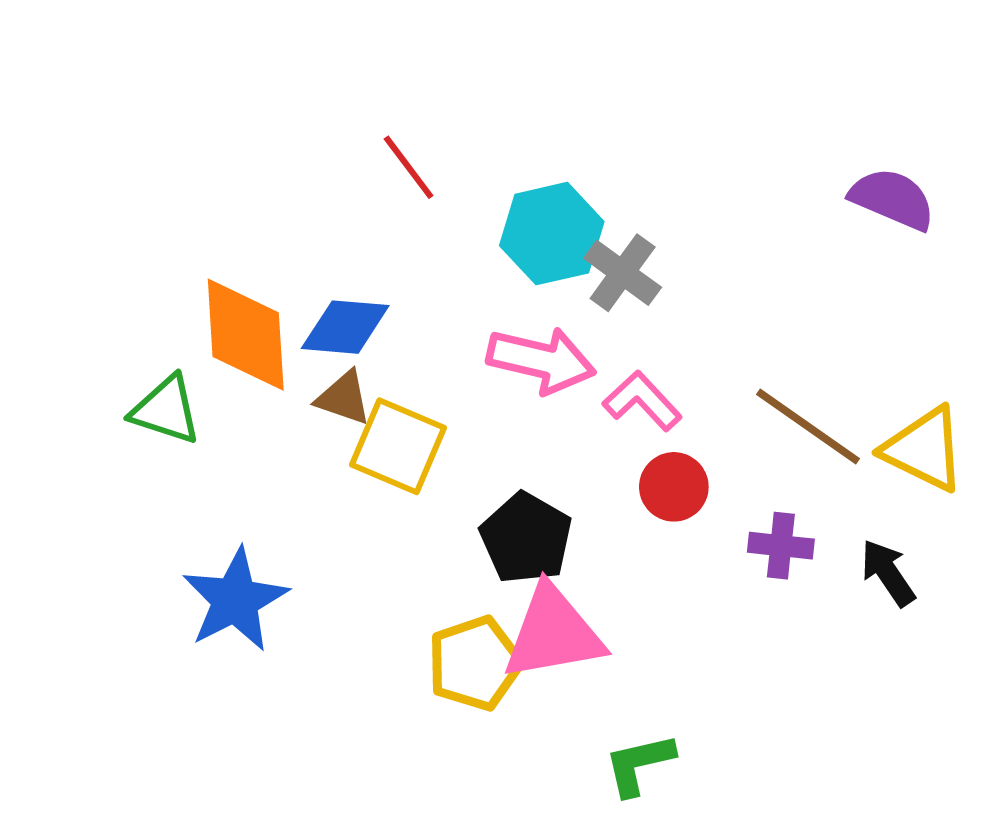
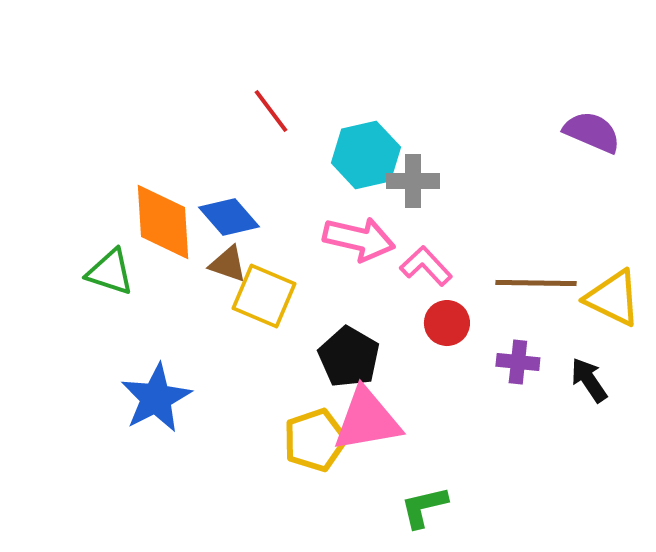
gray cross: (623, 273) -> (413, 181), turned -36
blue diamond: (345, 327) -> (229, 217), turned 44
brown line: (808, 427) -> (536, 283), turned -34

